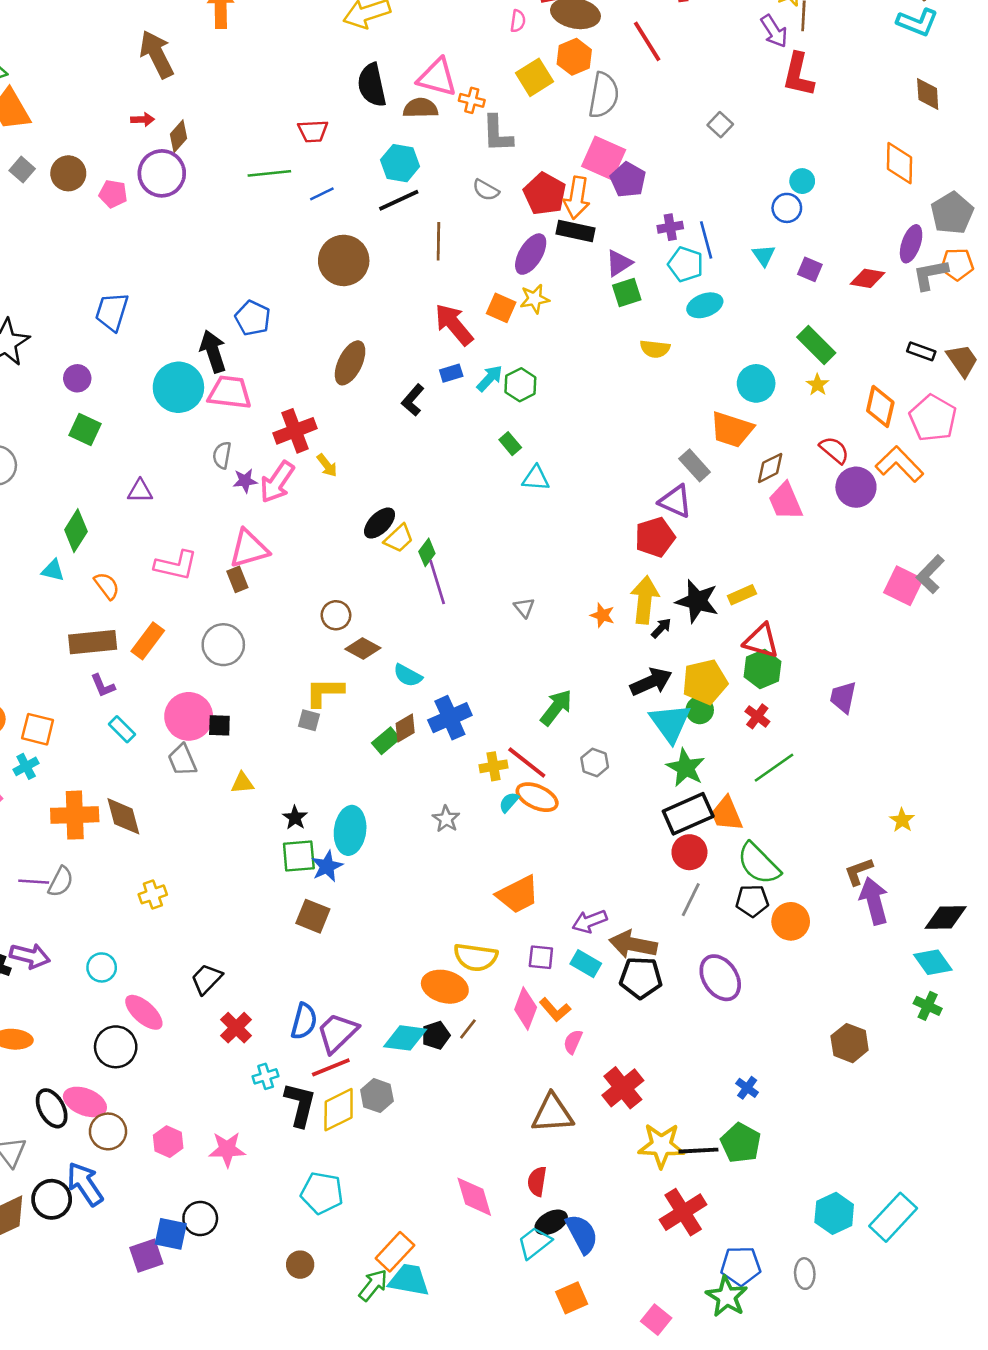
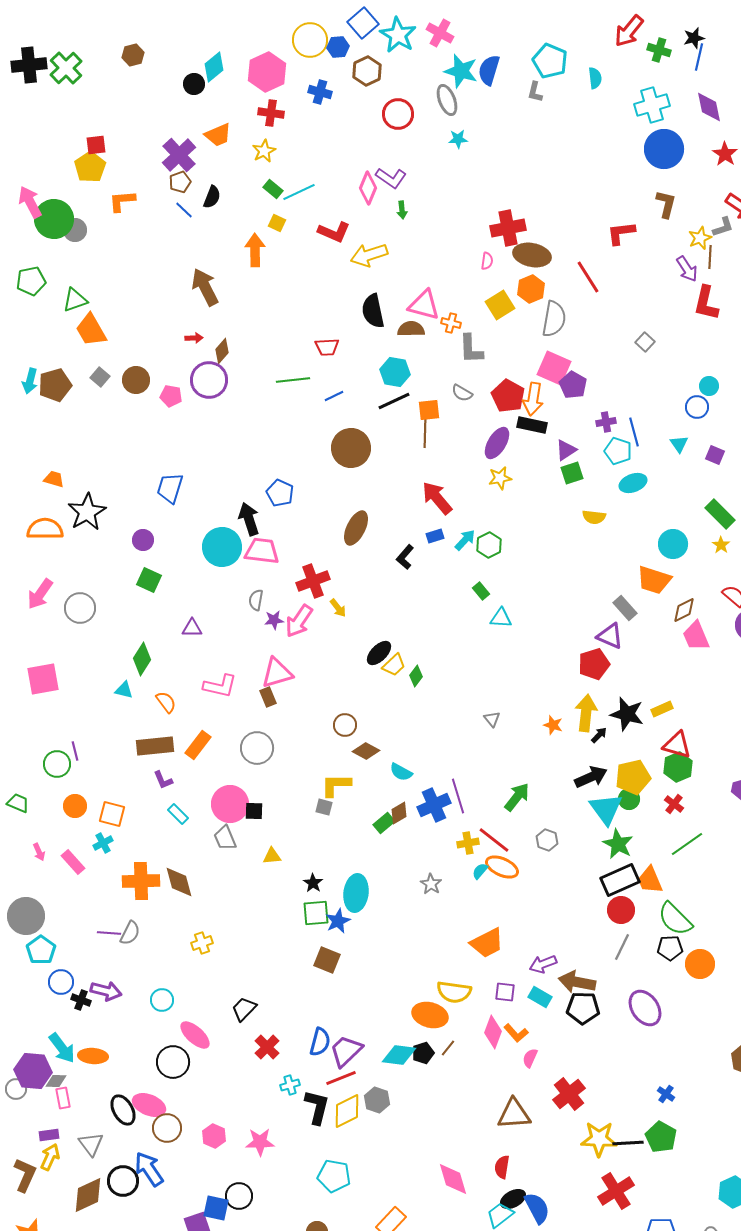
orange square: (501, 308) -> (429, 410), moved, turned -30
purple line: (437, 582) -> (458, 796), moved

